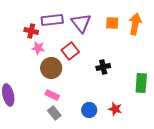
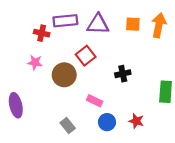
purple triangle: (81, 23) -> (98, 24), turned -50
pink star: (38, 48) -> (35, 62), moved
pink rectangle: (52, 95) -> (95, 101), moved

